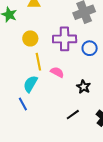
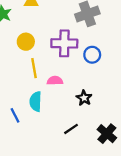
pink semicircle: (57, 72) -> (55, 81), turned -32
cyan semicircle: (30, 84) -> (36, 101), moved, turned -30

